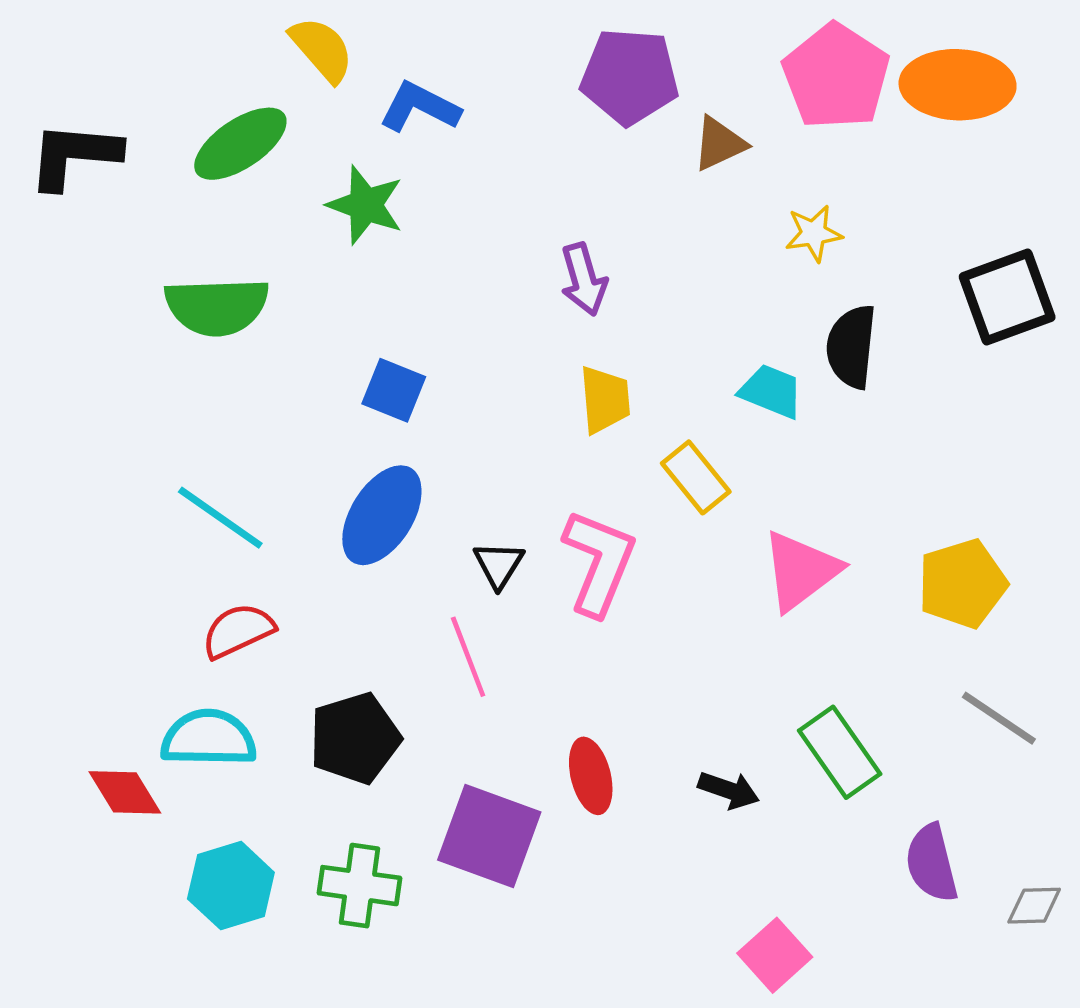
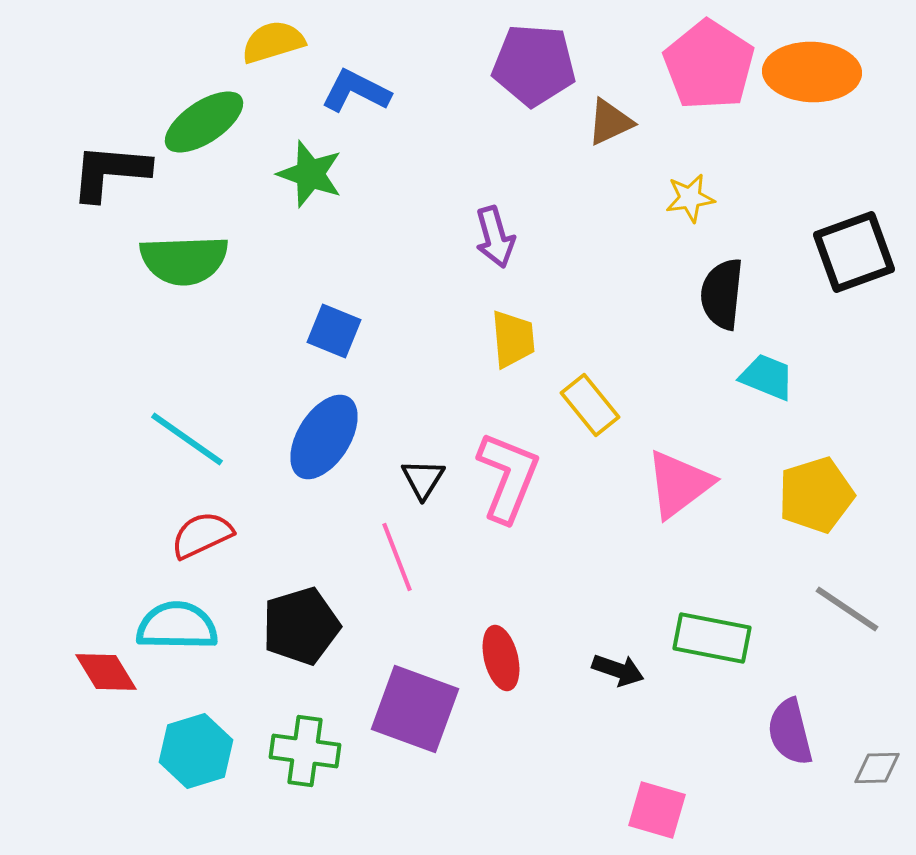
yellow semicircle: (322, 49) -> (273, 42), turned -66
black L-shape: (74, 155) -> (110, 172), moved
cyan trapezoid: (771, 391) -> (767, 377), moved
green rectangle: (840, 752) -> (712, 638), turned -44
pink square: (775, 955) -> (657, 810), turned -32

